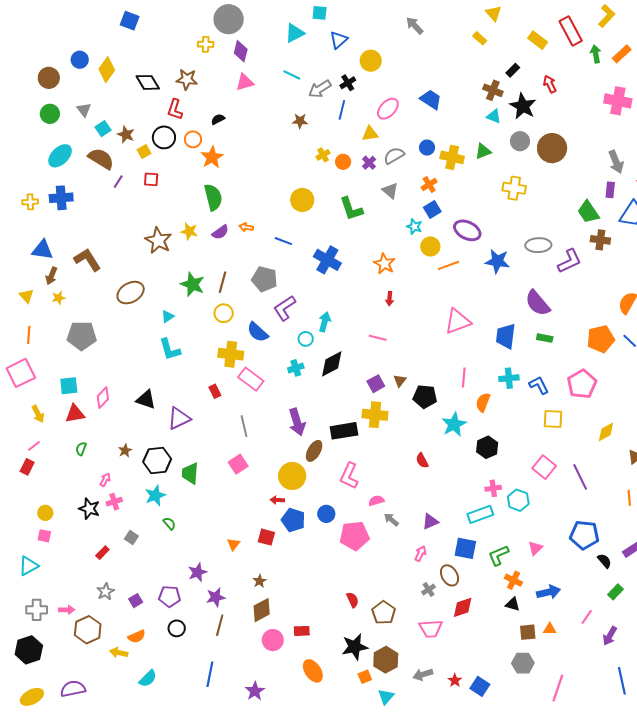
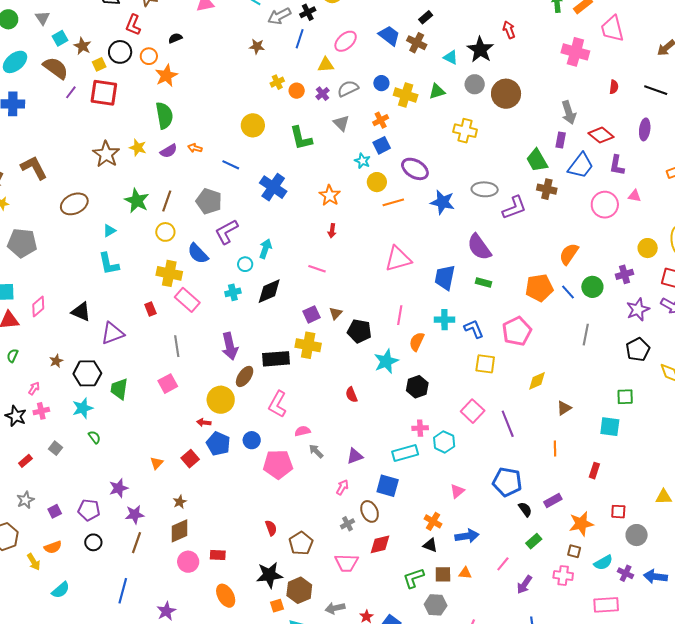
black rectangle: (513, 70) -> (426, 17), moved
brown cross: (493, 90) -> (417, 43), moved
red square: (151, 179) -> (104, 93), size x1.8
red square: (266, 537) -> (190, 459), turned 30
green L-shape: (498, 555) -> (414, 578), moved
yellow arrow: (119, 653) -> (34, 562), turned -138

